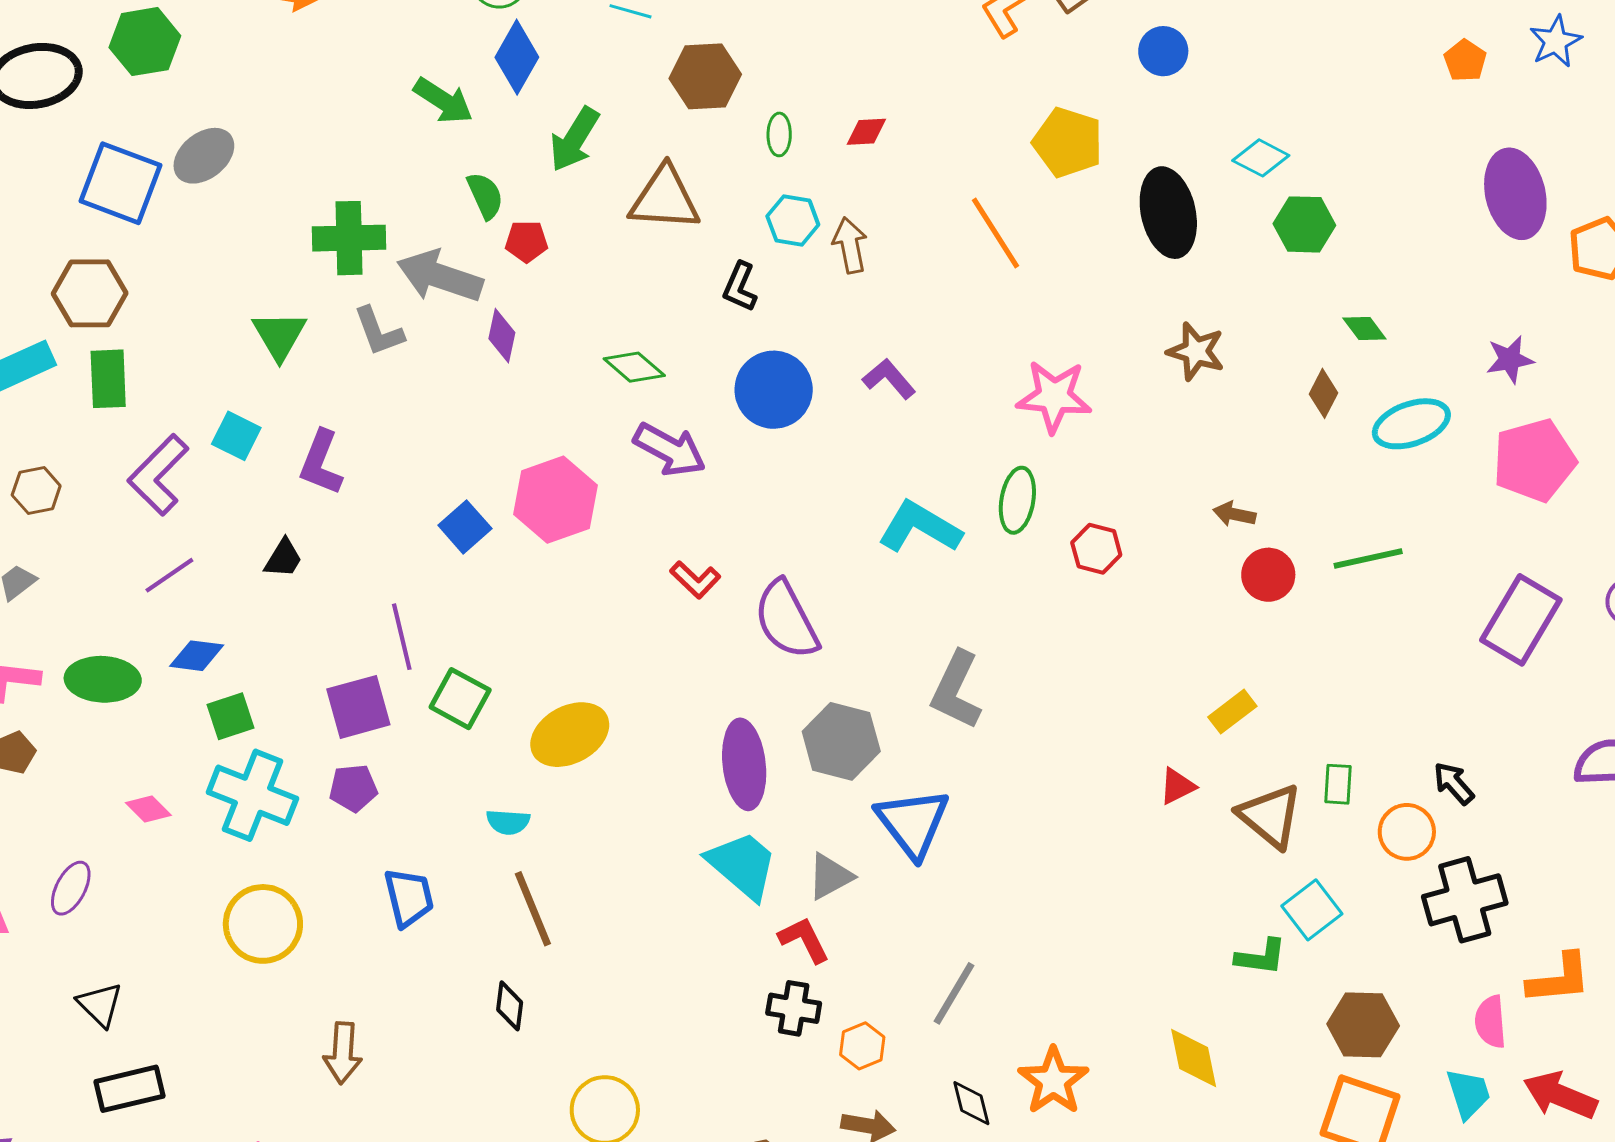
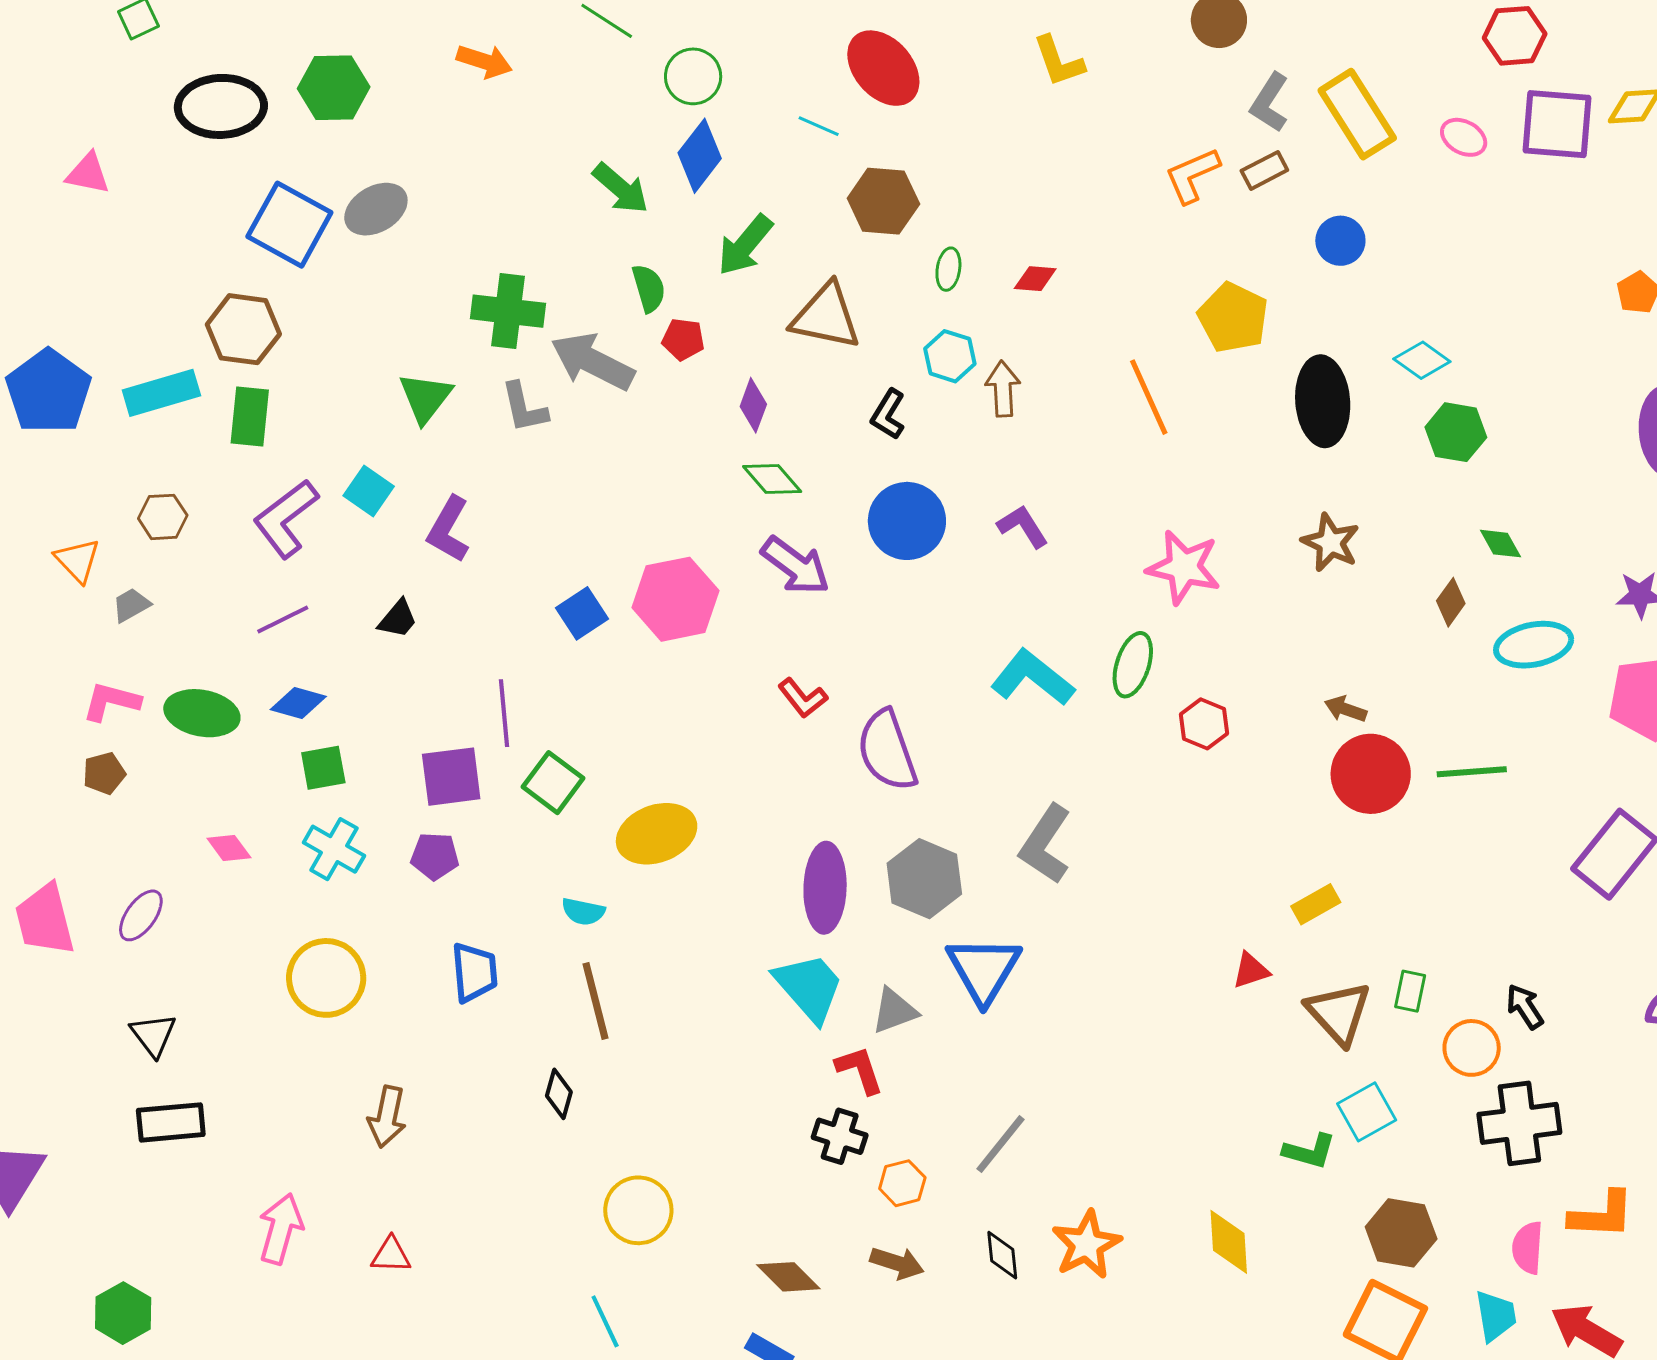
purple diamond: (502, 336) -> (753, 405), moved
red circle: (1268, 575) -> (1371, 774), size x1.5
cyan cross: (253, 795) -> (334, 849), size x0.7

